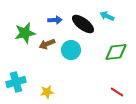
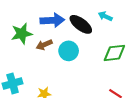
blue arrow: (55, 20) -> (52, 20), size x1.6

